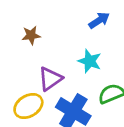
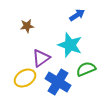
cyan star: (90, 61) -> (70, 45), size x1.4

